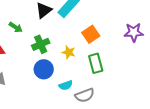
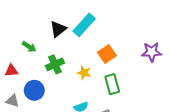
blue circle: (44, 69) -> (34, 90), moved

